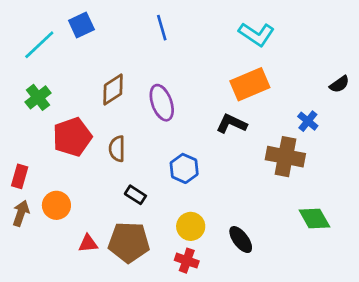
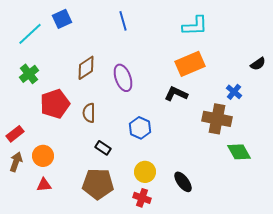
cyan L-shape: (256, 34) -> (195, 26), turned -36
red rectangle: (20, 176) -> (15, 134), turned 36
green diamond: (314, 218) -> (239, 152), moved
red triangle: (88, 243) -> (44, 185), moved

